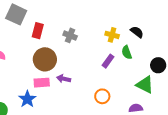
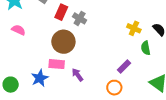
gray cross: (70, 35) -> (80, 18), moved
purple rectangle: (108, 61) -> (124, 67), moved
purple arrow: (64, 79) -> (78, 75), moved, turned 32

